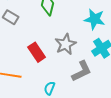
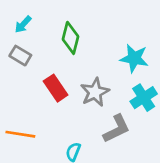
red rectangle: (37, 52) -> (56, 88), moved

